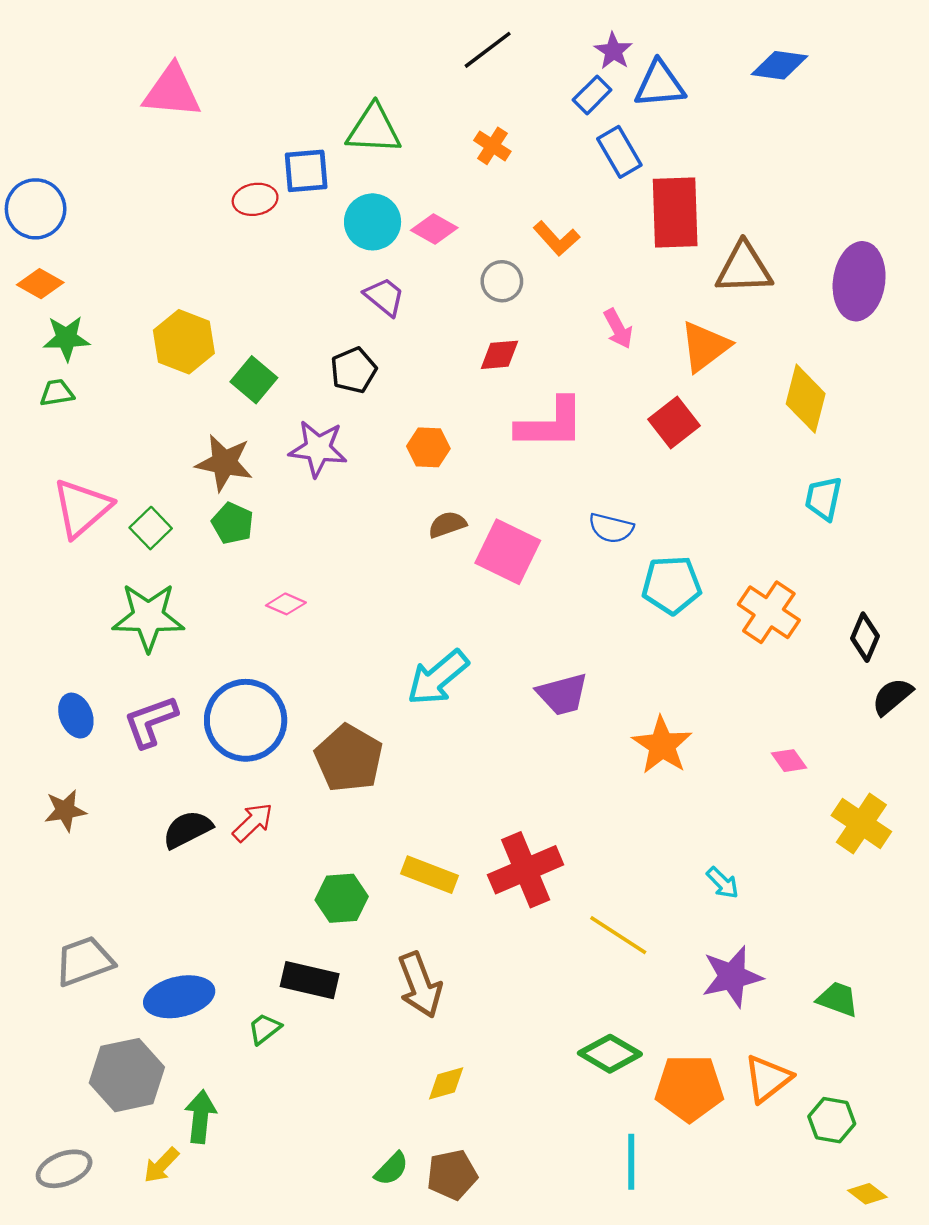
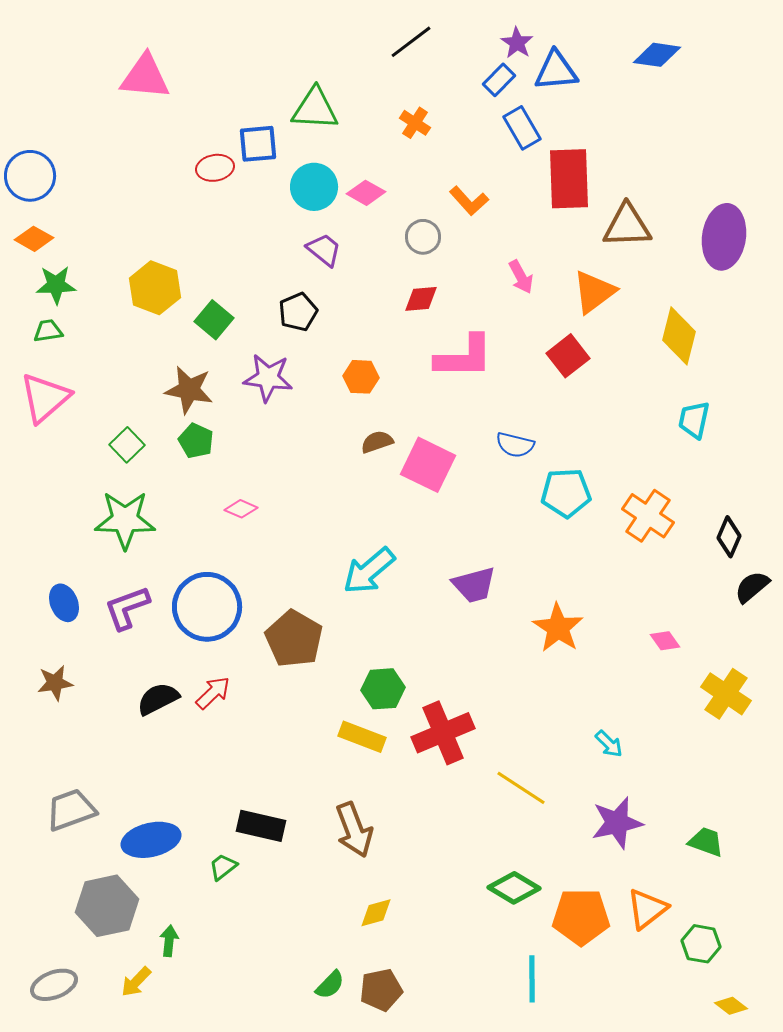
pink triangle: (82, 508) -> (45, 398), moved
green hexagon: (342, 898) -> (383, 689), moved
green arrow: (200, 1117) -> (169, 941), size x0.7

